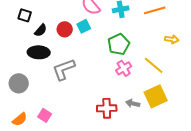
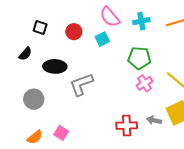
red circle: (65, 29) -> (74, 32), moved
black semicircle: (41, 30) -> (25, 54), moved
green pentagon: (119, 44) -> (139, 58), turned 30

